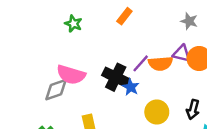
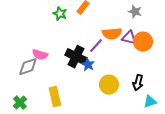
green star: (73, 24) -> (60, 14), moved
orange semicircle: (161, 63) -> (112, 34), moved
pink semicircle: (71, 75) -> (40, 55), size x0.7

